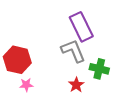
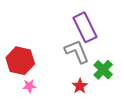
green cross: (99, 69) -> (103, 70), turned 30

